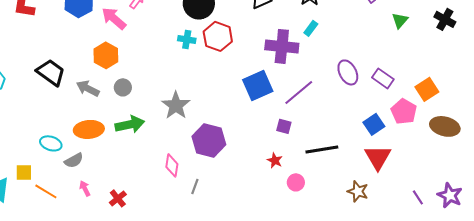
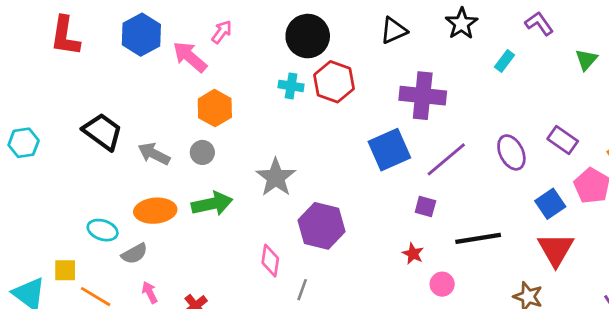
cyan rectangle: (311, 28) -> (504, 61), moved
orange hexagon: (106, 55) -> (215, 108), moved
purple ellipse: (348, 72) -> (511, 152), moved

